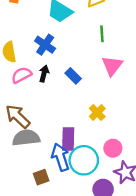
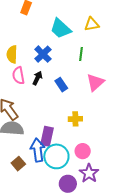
green line: (102, 34) -> (81, 54), moved
pink semicircle: (21, 75) -> (18, 76), turned -84
yellow cross: (97, 113) -> (75, 119), turned 32
brown square: (41, 177) -> (18, 164), turned -32

